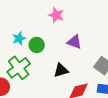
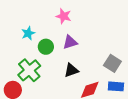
cyan star: (19, 38) -> (28, 33), moved
purple triangle: (74, 42) -> (70, 42), moved, turned -35

